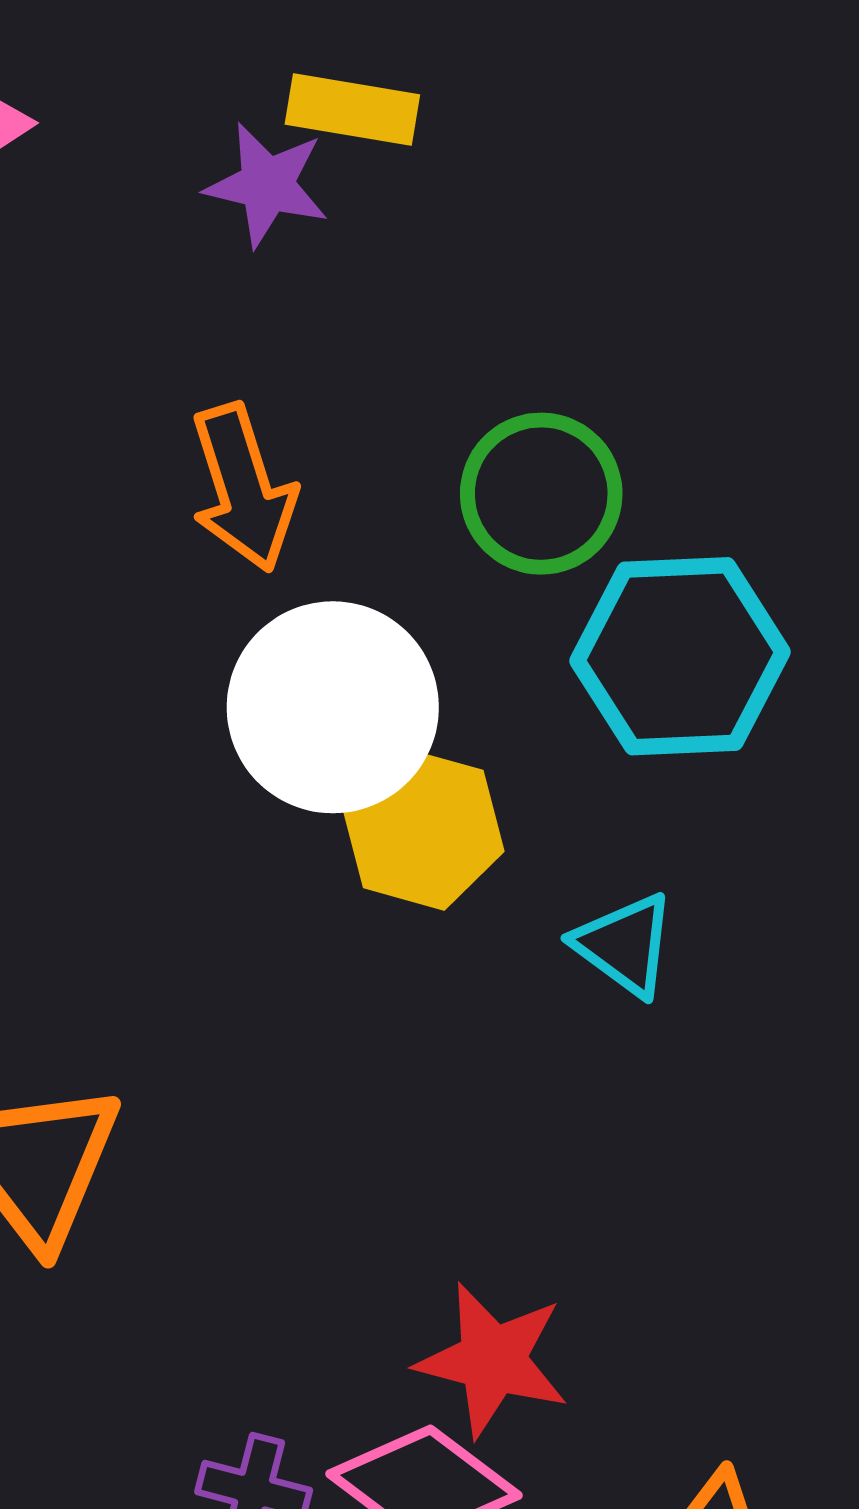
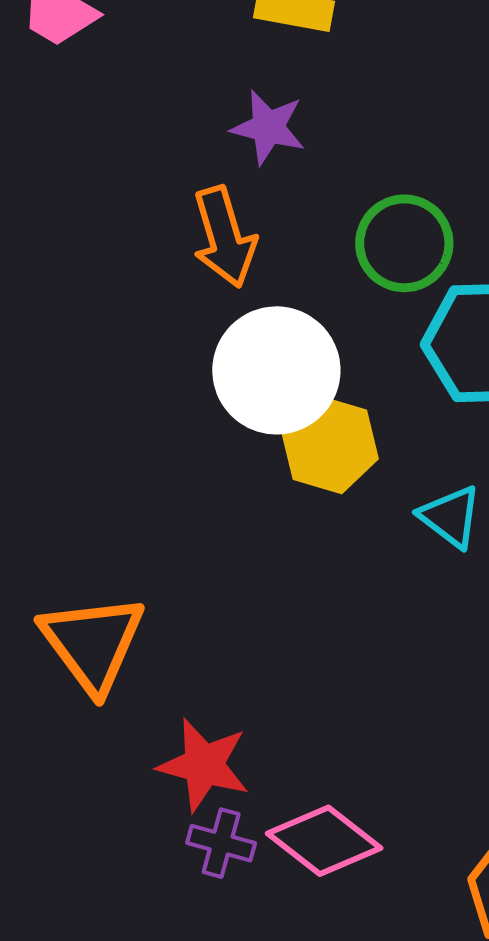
purple star: (267, 185) -> (268, 127), moved
red star: (492, 1360) -> (204, 765), moved

